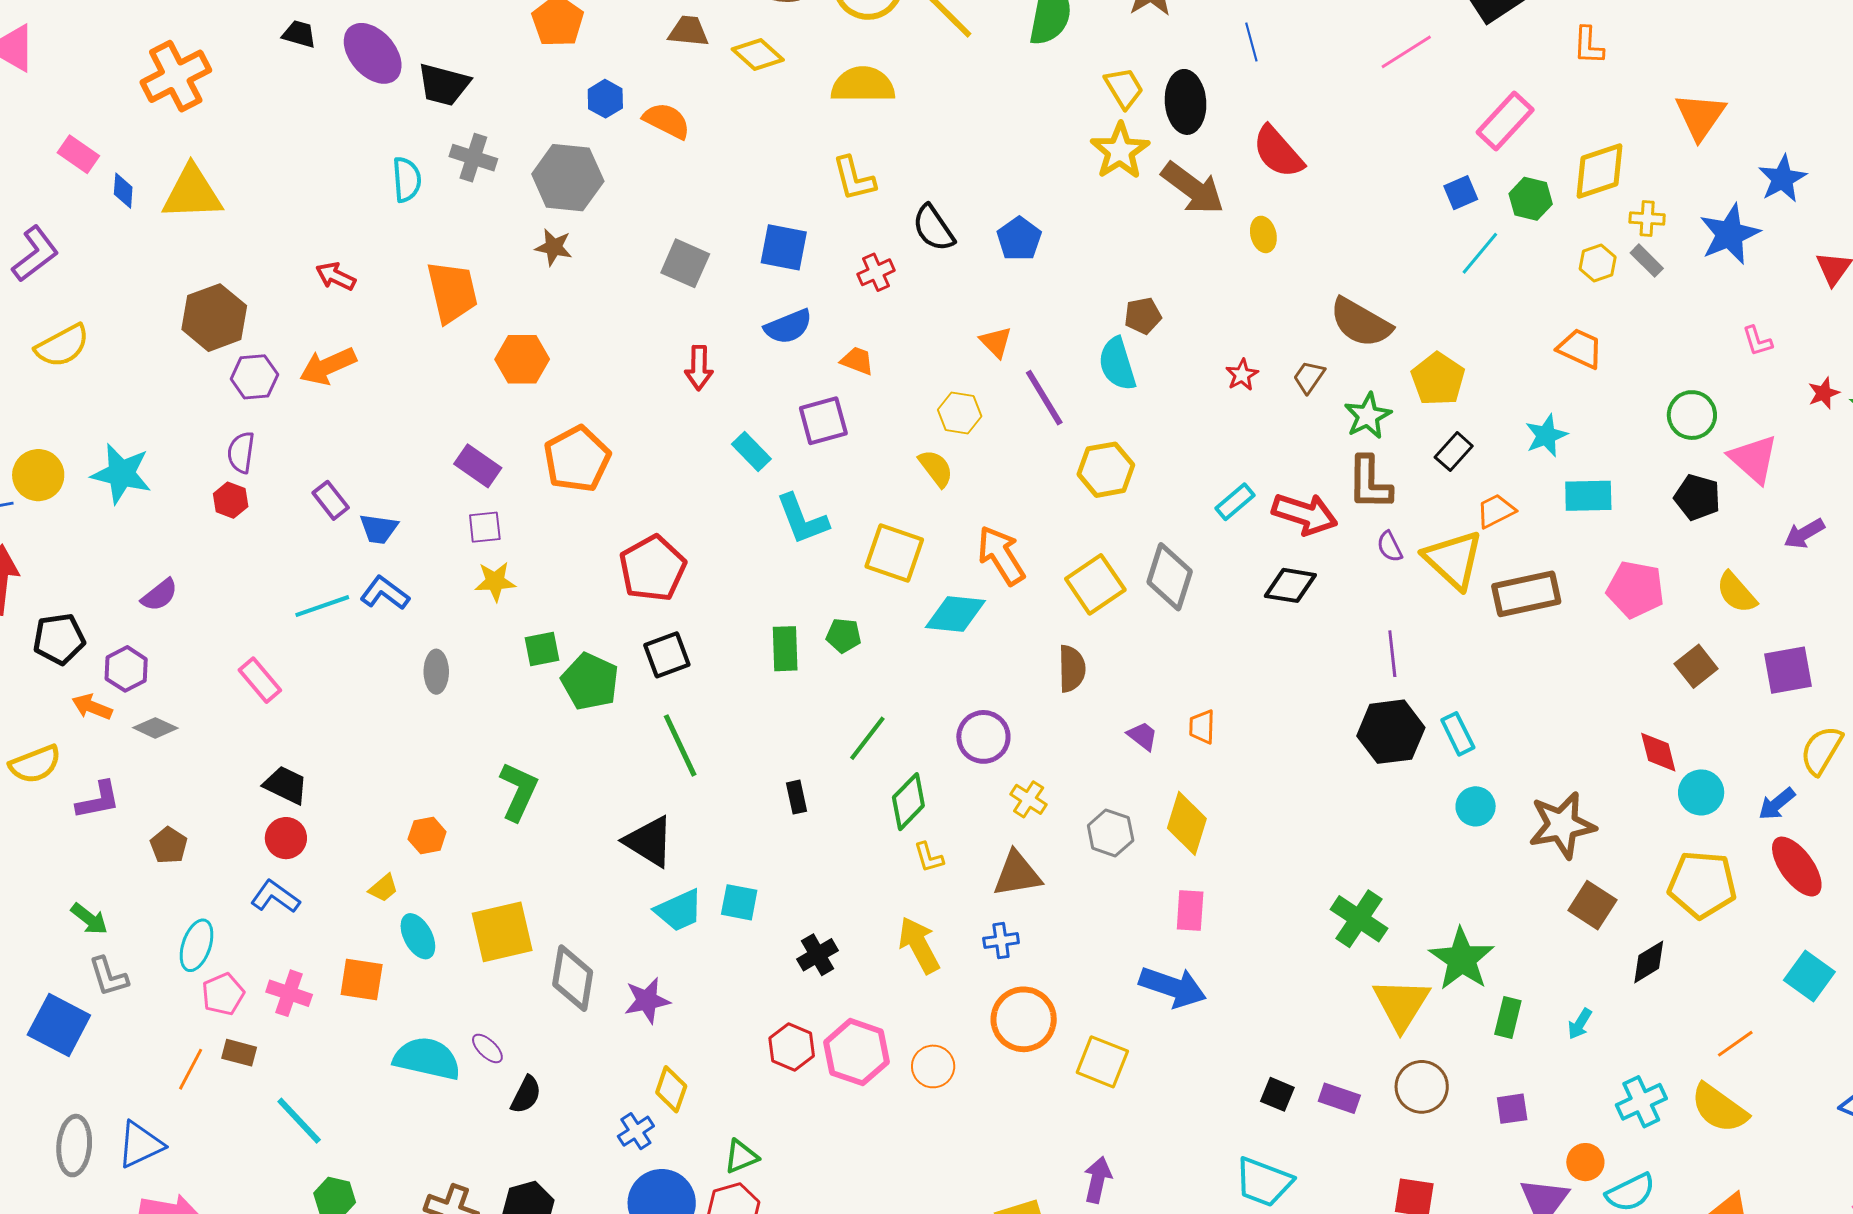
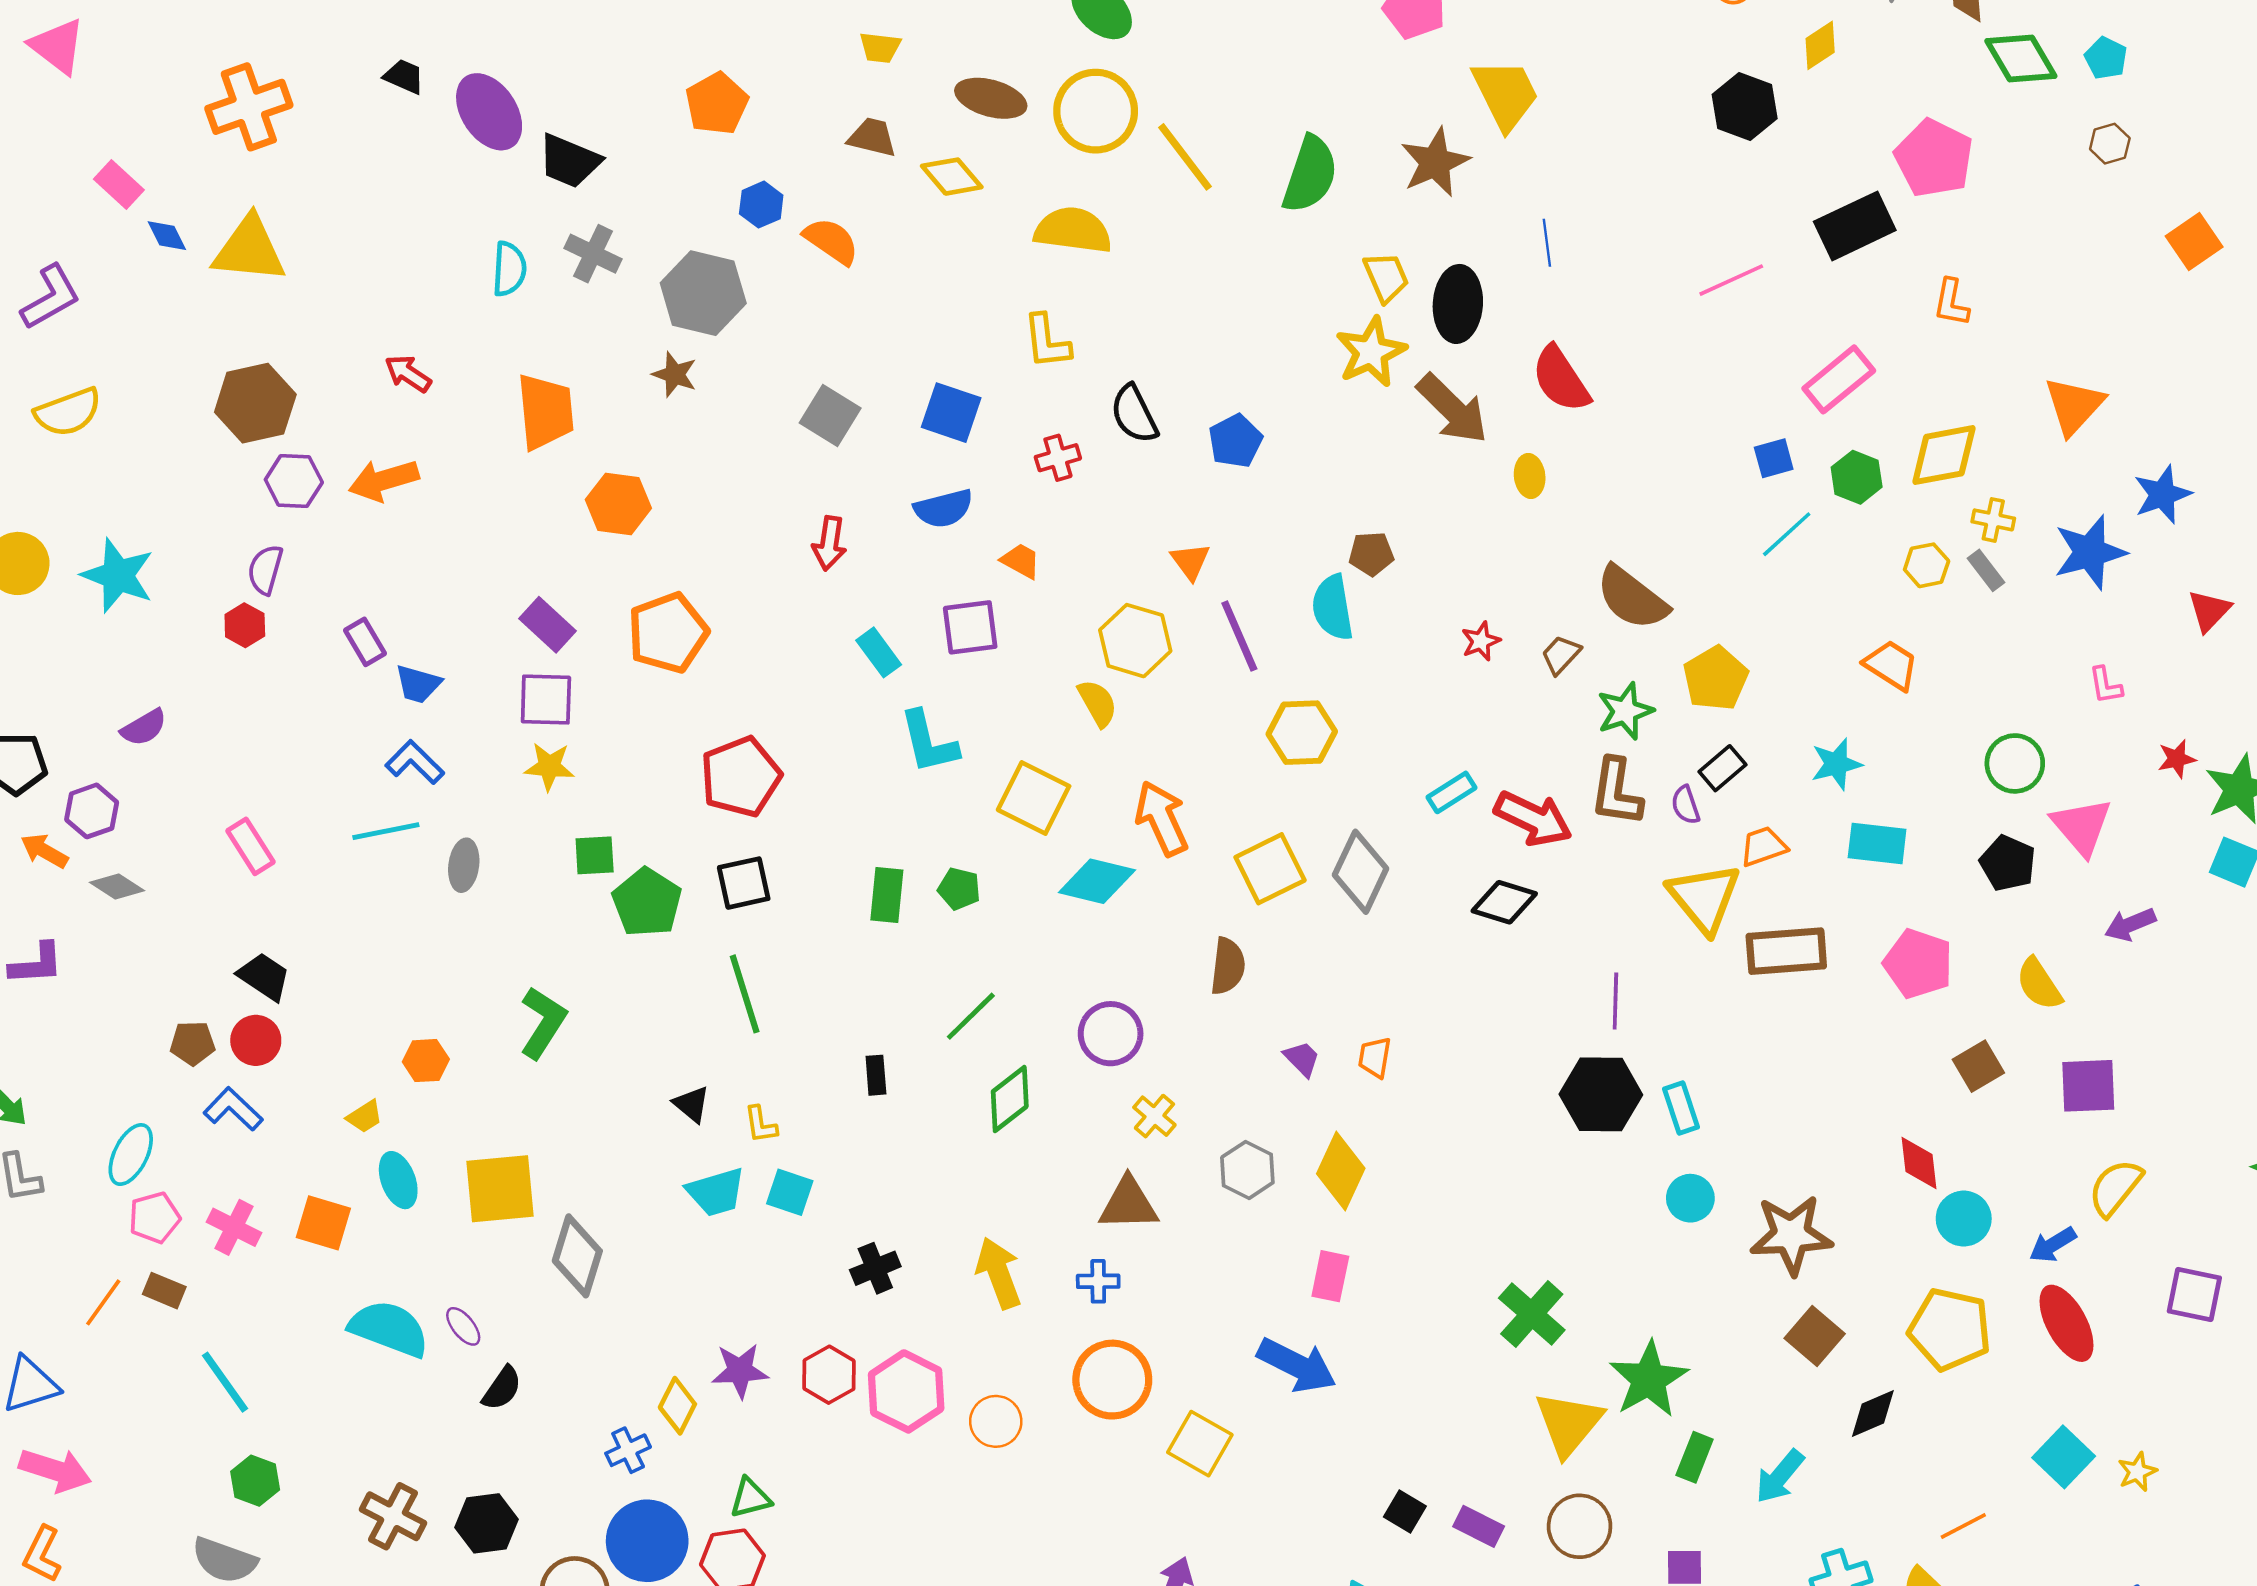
blue diamond: (123, 191) -> (167, 236), turned -39
yellow hexagon: (960, 413) -> (1135, 641), size x1.4
purple square: (485, 527) -> (546, 700), size x1.4
purple semicircle: (1390, 547) -> (1686, 805), moved
cyan line: (322, 606) -> (386, 831), moved
black triangle: (649, 841) -> (691, 1104), size x0.6
brown pentagon: (169, 845) -> (193, 1043), moved, turned 30
yellow L-shape: (929, 857) -> (761, 1125), moved
purple star: (647, 1000) -> (740, 1371), moved
cyan arrow: (1580, 1024) -> (1780, 1477), size x1.5

